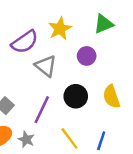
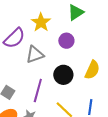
gray triangle: (46, 66) -> (35, 55), turned -48
yellow semicircle: (111, 97) -> (92, 70), turned -126

